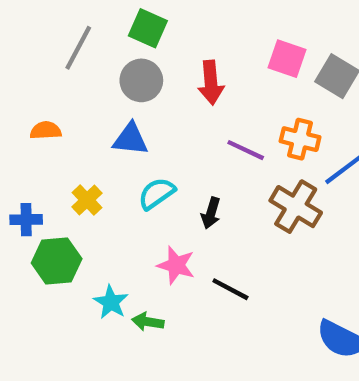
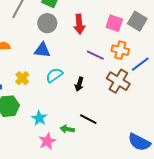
pink square: (287, 59) -> (114, 23), moved
pink star: (176, 265) -> (47, 141), moved, turned 30
cyan star: (111, 302) -> (39, 118), moved
green arrow: (148, 322) -> (67, 129), moved

